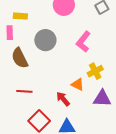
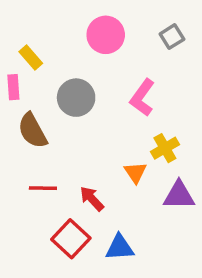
yellow rectangle: (20, 16) -> (31, 58), turned 48
orange triangle: (78, 84) -> (135, 173), turned 32
red arrow: (63, 99) -> (92, 199), moved

